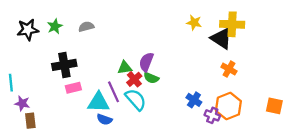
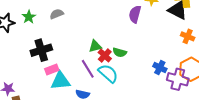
purple semicircle: (146, 62) -> (135, 14), moved
cyan triangle: (99, 102) -> (61, 81), moved
purple cross: (212, 115) -> (178, 79), size x1.5

